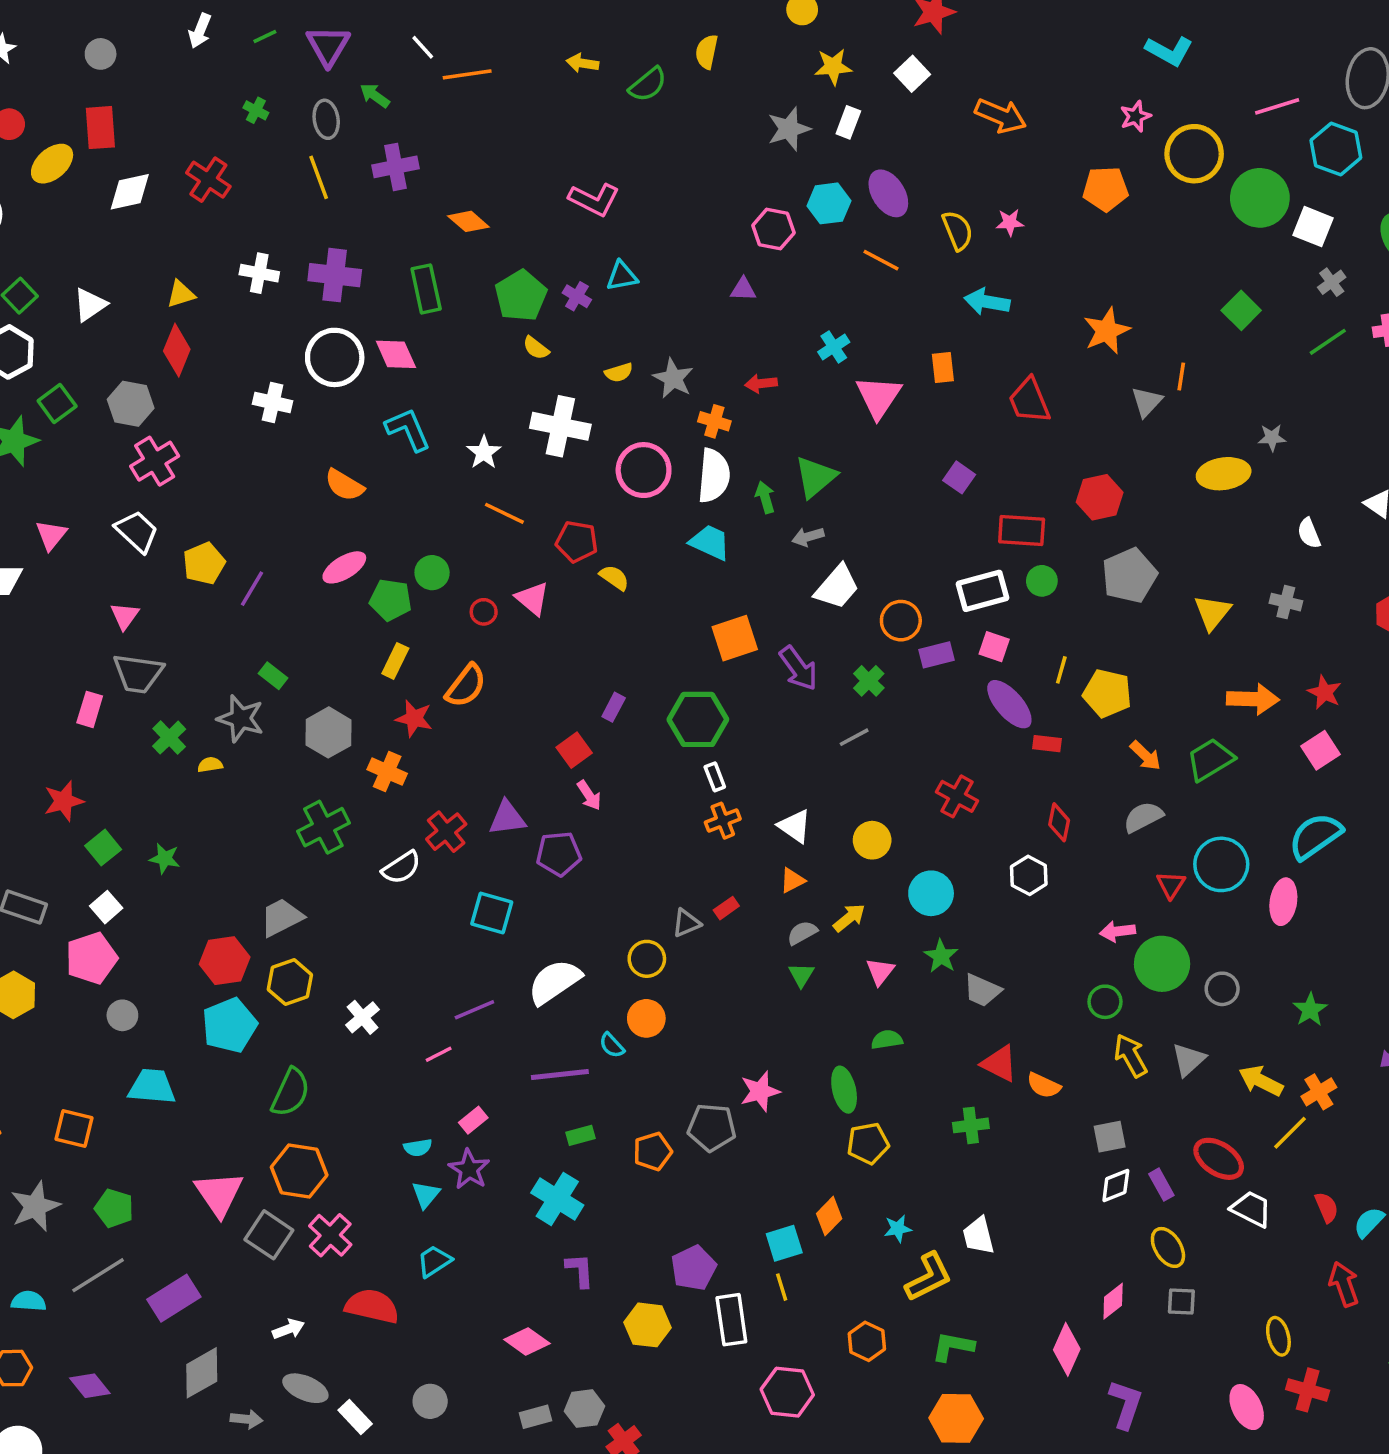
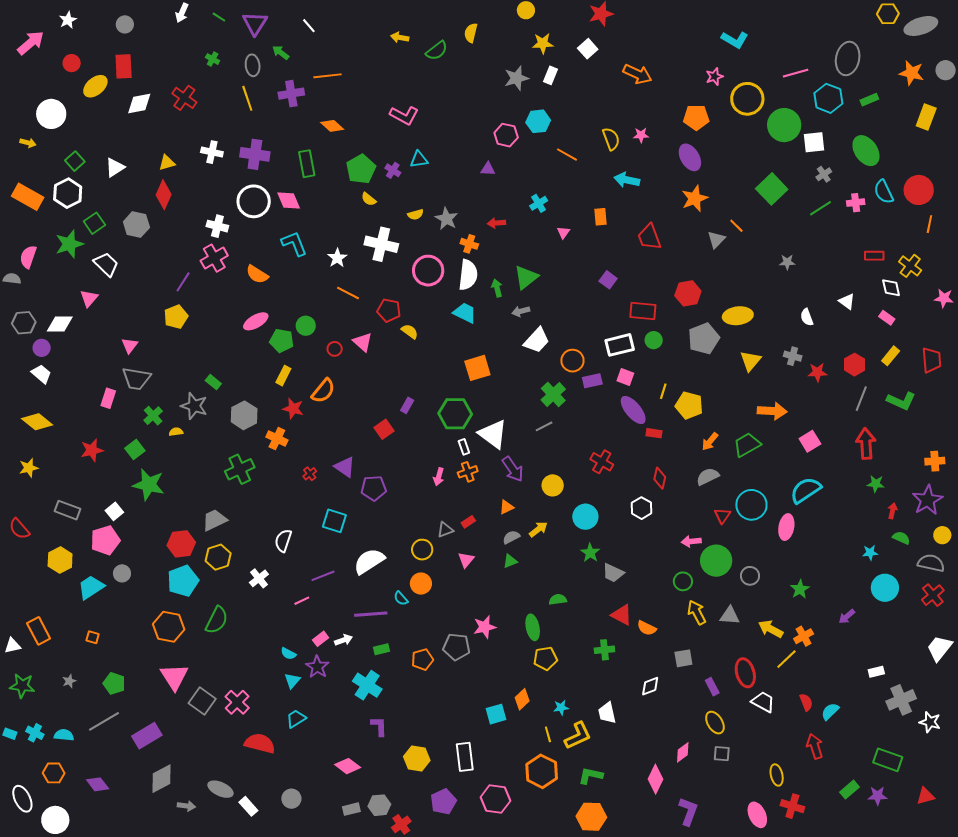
green line: (265, 37) -> (219, 17), turned 56
orange line: (467, 74) -> (327, 76), moved
purple ellipse: (888, 193) -> (690, 157), moved
white square: (1313, 227) -> (814, 142), turned -30
green square: (1241, 310) -> (772, 189), size x1.4
orange line: (1181, 376) -> (736, 226), turned -56
pink triangle: (879, 397) -> (563, 233), size x0.5
pink cross: (155, 461) -> (214, 258), moved
yellow ellipse: (1224, 474) -> (738, 316), moved
white trapezoid: (137, 531) -> (106, 264), moved
purple line: (252, 589) -> (183, 282), moved
purple arrow: (798, 668) -> (513, 469), moved
green cross: (869, 681) -> (553, 394), size x1.4
red star: (1325, 692) -> (817, 372), moved, turned -30
orange arrow: (1145, 756) -> (710, 442), turned 84
pink arrow: (589, 795) -> (439, 477), moved, turned 48
purple triangle: (507, 818) -> (345, 467), turned 40
white triangle: (795, 826) -> (493, 434), moved, size x1.5
red cross: (446, 832) -> (310, 474), size x0.6
green square: (103, 848) -> (135, 450), moved
green star: (165, 859) -> (149, 485), size x1.8
white semicircle: (401, 868) -> (283, 541), moved, turned 140
pink triangle: (880, 971) -> (466, 560), moved
green triangle: (801, 975) -> (510, 561), turned 35
gray triangle: (1189, 1060) -> (730, 616), turned 45
cyan trapezoid: (152, 1087) -> (91, 587), moved, turned -40
orange square: (74, 1128) -> (93, 637), size x0.6
cyan semicircle: (418, 1148) -> (288, 654), turned 35
red ellipse: (1219, 1159) -> (745, 673), turned 40
orange hexagon: (299, 1171) -> (169, 627), moved
white diamond: (1116, 1185) -> (650, 686), moved
gray star: (35, 1206) -> (69, 681), size x0.5
purple pentagon: (694, 1268) -> (443, 802), moved
yellow line: (782, 1287) -> (548, 734), moved
white arrow: (288, 1329) -> (344, 640), moved
orange hexagon: (867, 1341) -> (542, 771), size x1.5

